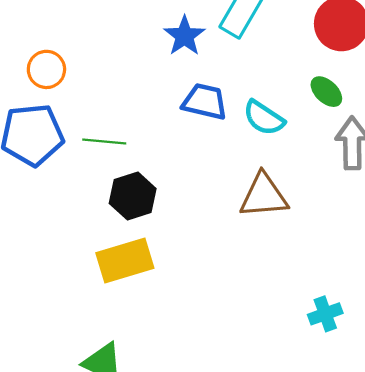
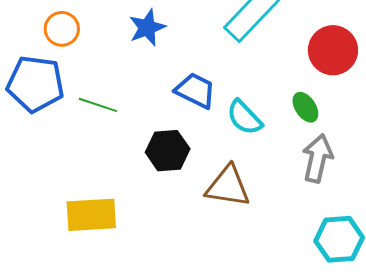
blue star: (184, 36) -> (147, 28), moved
black hexagon: (133, 196) -> (168, 151), moved

